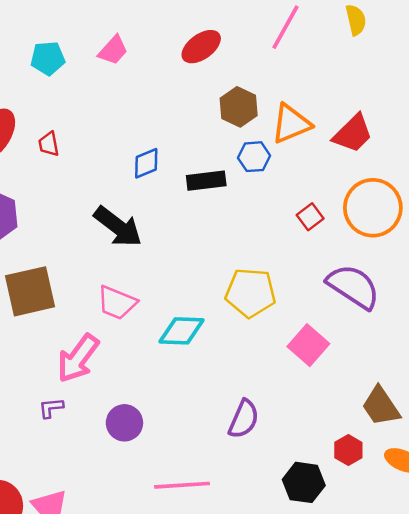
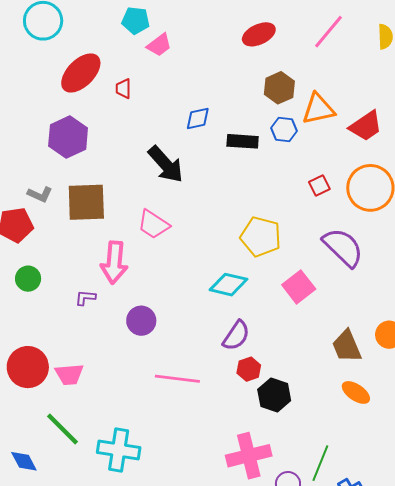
pink trapezoid: (113, 50) -> (159, 45), moved
cyan diamond: (181, 331) -> (229, 285), moved
pink arrow: (78, 358) -> (114, 263), turned -42
red hexagon: (348, 450) -> (249, 369), moved

